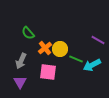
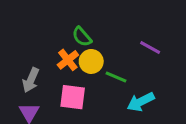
green semicircle: (28, 33) -> (82, 37), moved
cyan arrow: (92, 65) -> (141, 102), moved

